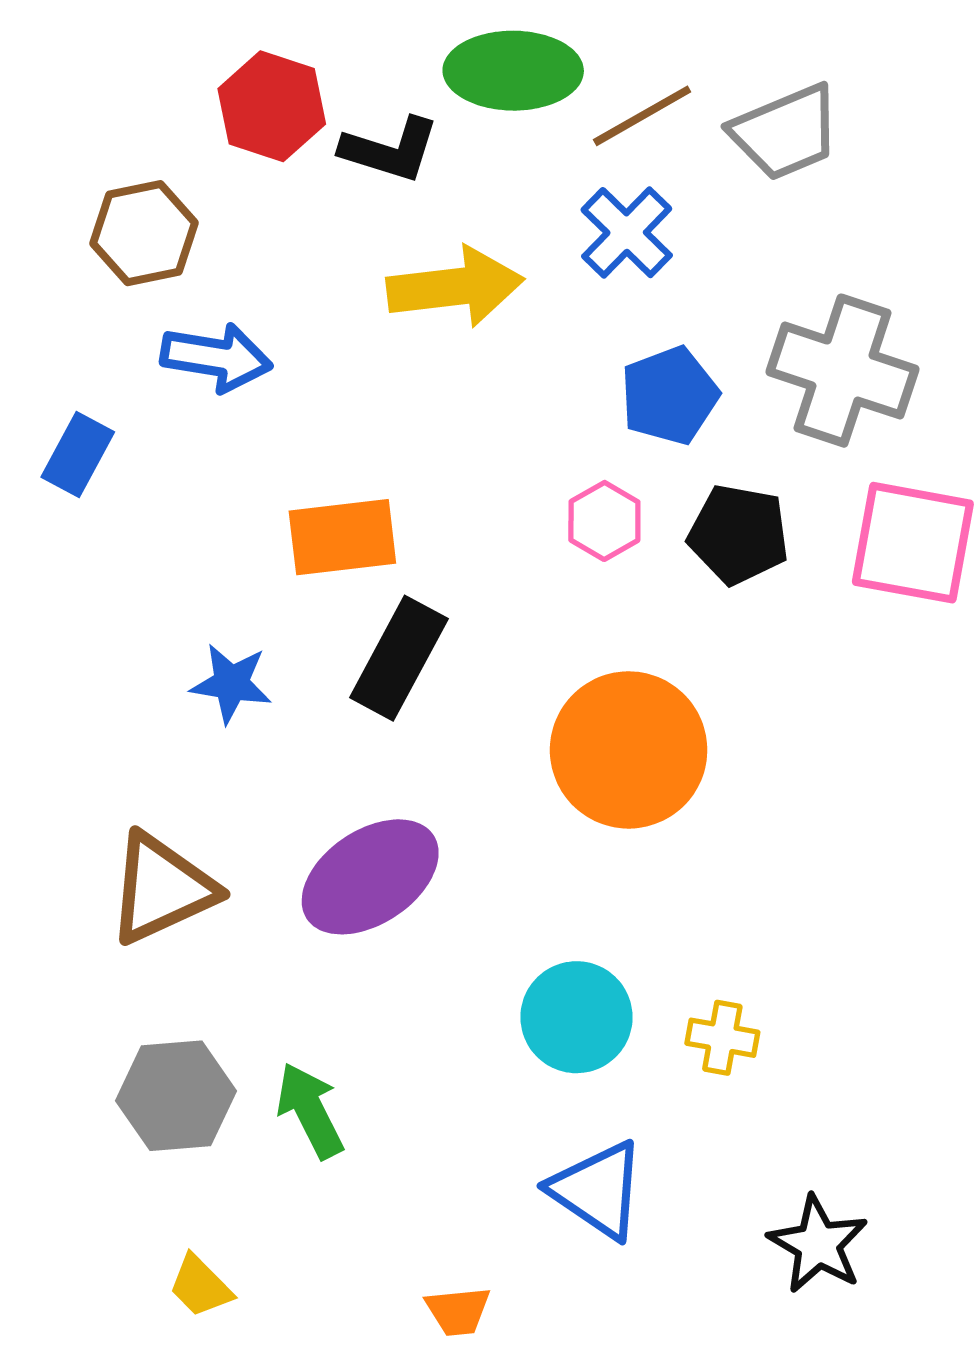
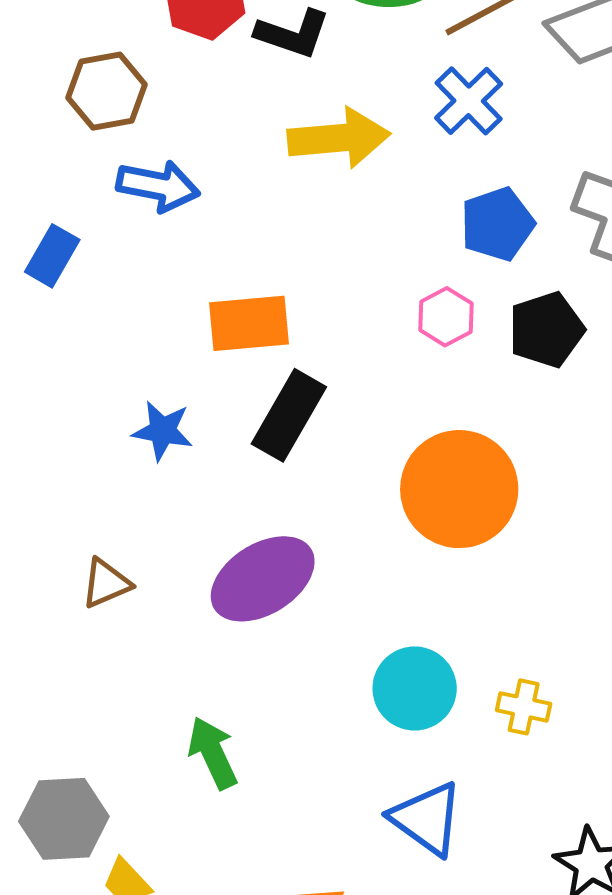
black pentagon: (739, 534) -> (546, 330), turned -30
brown triangle: (162, 889) -> (106, 583), size x0.6
gray hexagon: (176, 1096) -> (64, 819), moved

